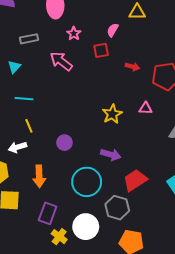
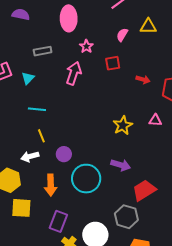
pink semicircle: (113, 30) -> (122, 35), moved
pink arrow: (61, 61) -> (74, 73), turned 70
purple circle: (64, 143) -> (64, 154), moved
cyan circle: (87, 182) -> (86, 179), moved

